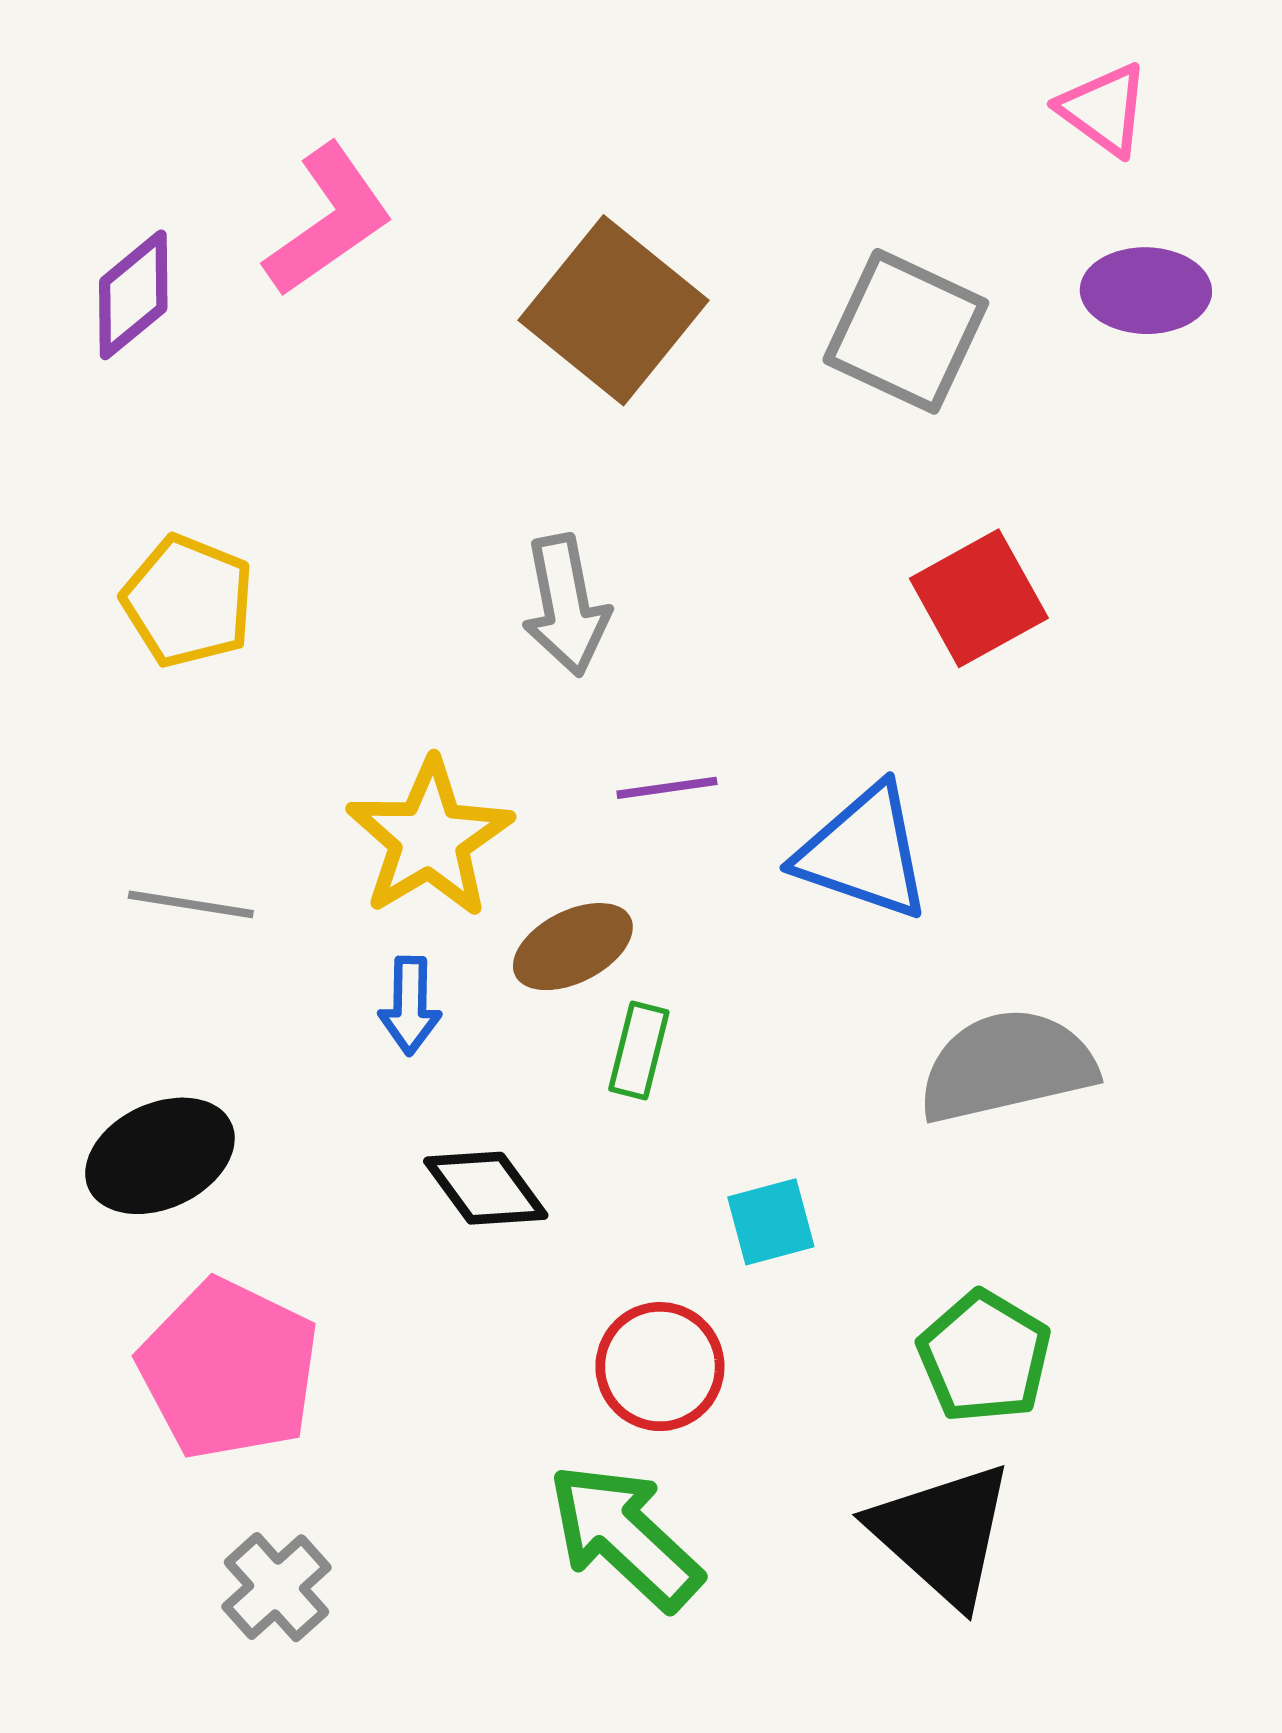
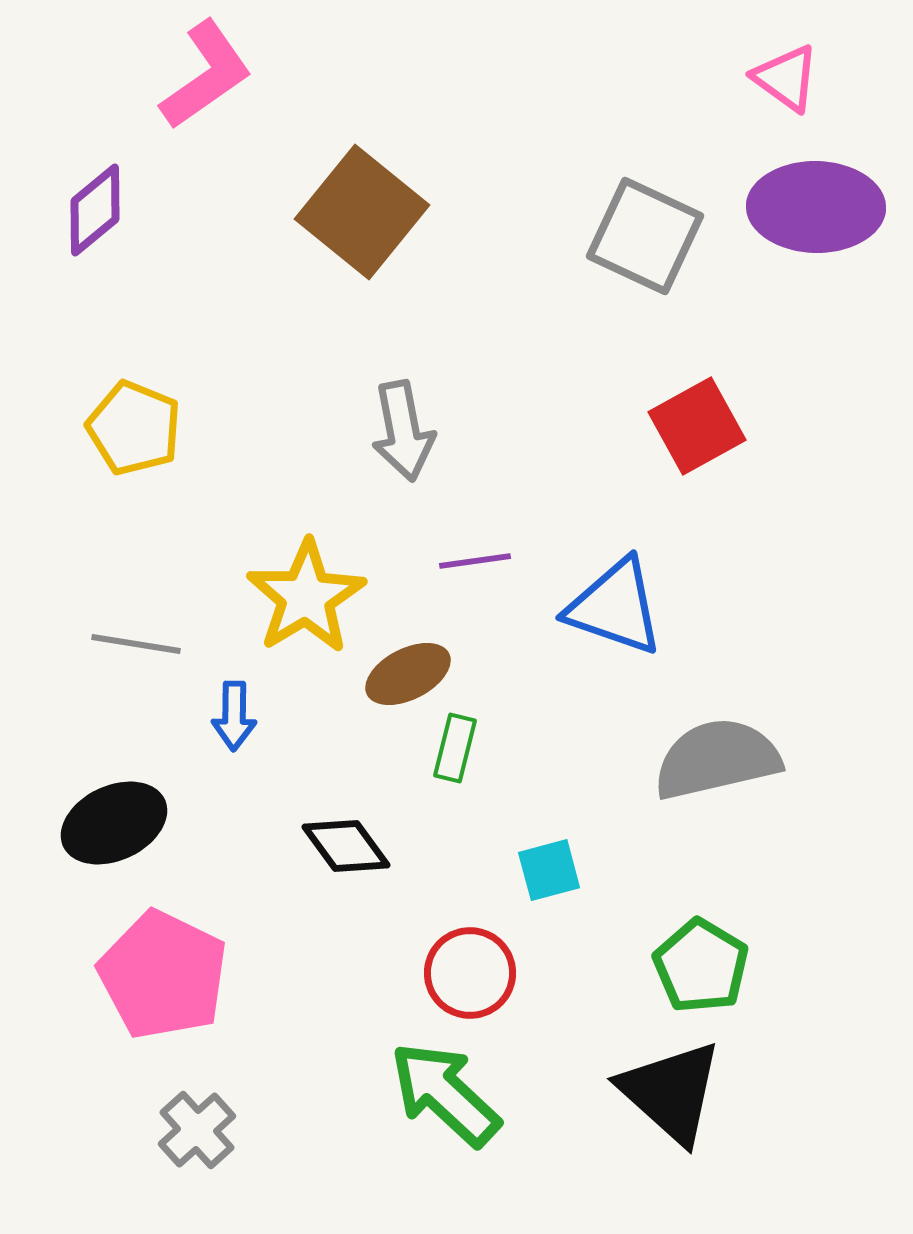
pink L-shape: (328, 220) -> (206, 75), moved
purple ellipse: (1146, 291) -> (816, 207), size x1.5
brown square: (614, 310) -> (362, 212), moved
blue arrow: (410, 1006) -> (234, 716), moved

